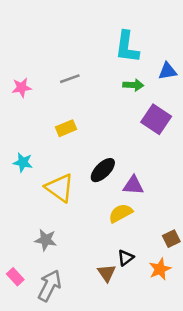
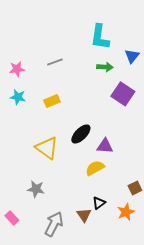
blue triangle: (168, 71) -> (132, 56), turned -42
cyan star: (23, 162) -> (18, 97), moved
gray arrow: (50, 286) -> (54, 224), moved

